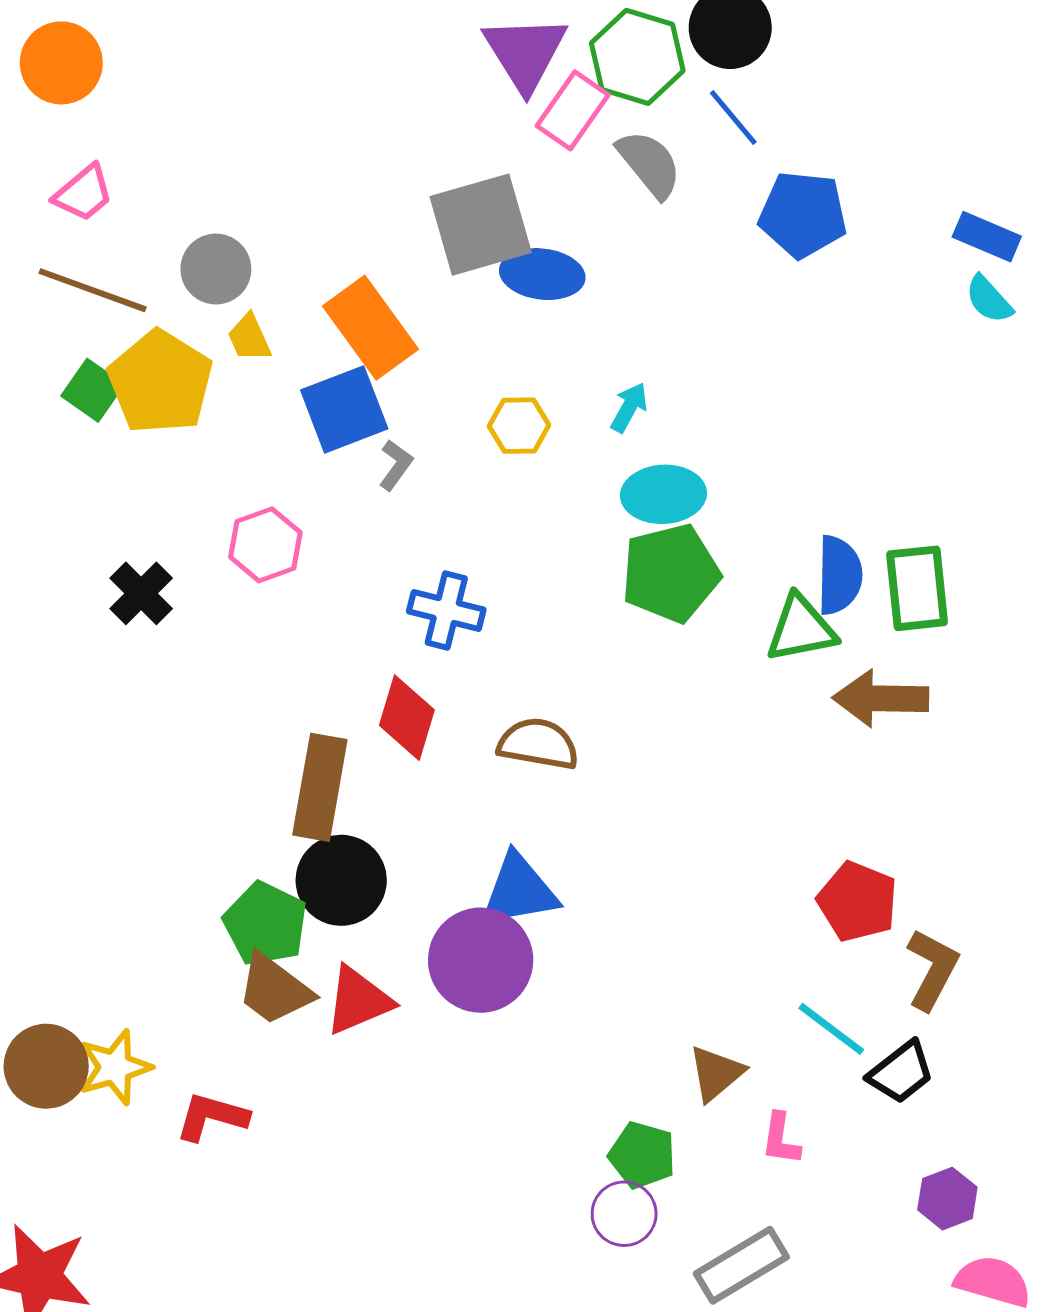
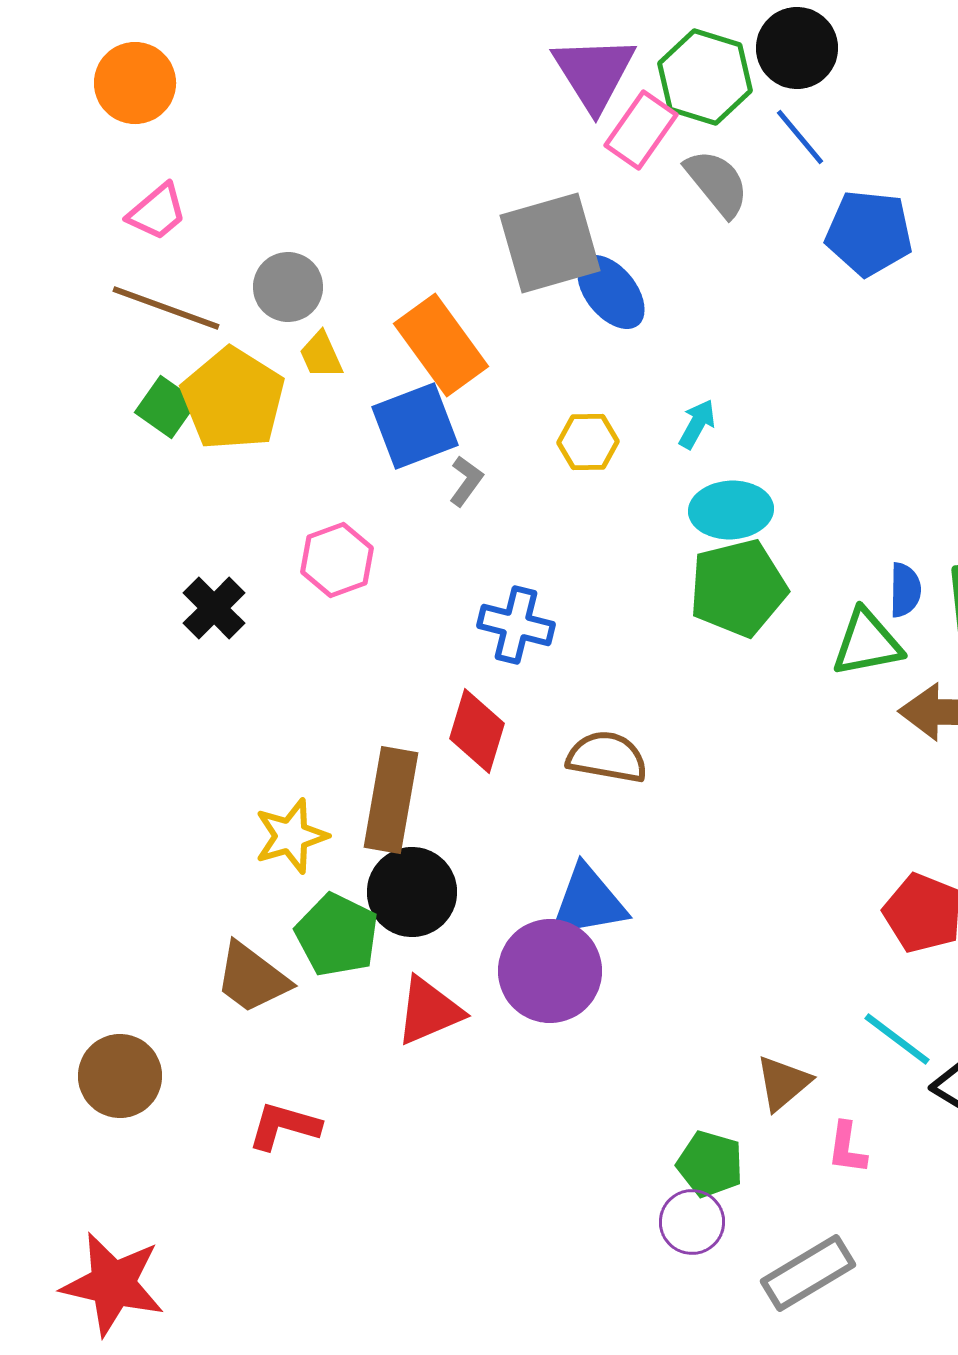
blue ellipse: (542, 274) -> (611, 292), turned 44
blue semicircle: (839, 575) -> (905, 590), size x0.7
brown trapezoid: (274, 989) -> (252, 978), moved
yellow star: (115, 1067) -> (291, 836), moved

